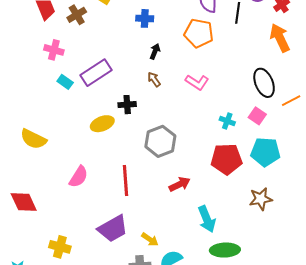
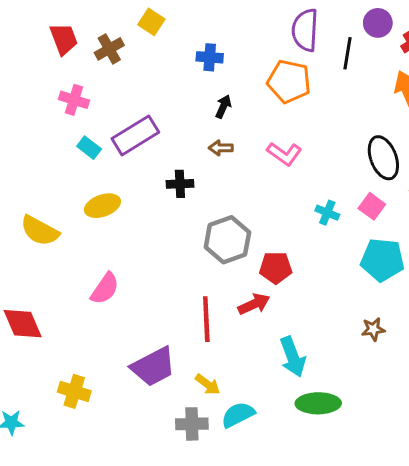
brown arrow: (154, 79) -> (221, 148), turned -56
yellow ellipse: (102, 124) -> (102, 206), moved
red pentagon: (226, 159) -> (276, 268), moved, size x0.7
red line: (126, 181) -> (206, 319), moved
brown star: (261, 199) -> (373, 329), size x0.7

